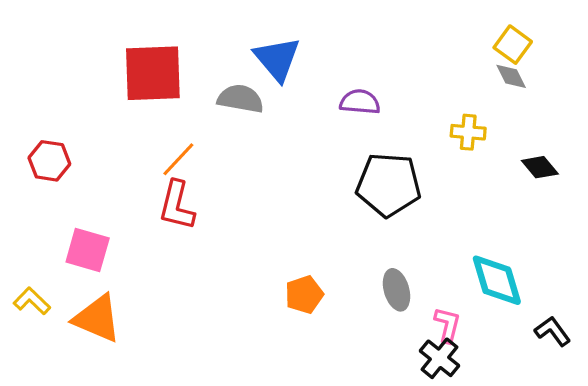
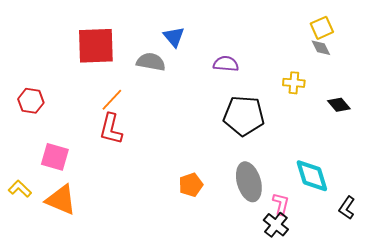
yellow square: (513, 45) -> (322, 28), turned 30
blue triangle: (277, 59) -> (174, 37), size x0.7
gray ellipse: (397, 290) -> (249, 182), size x1.5
black L-shape: (553, 331) -> (347, 208), turned -110

